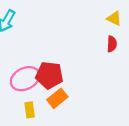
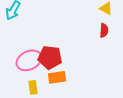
orange rectangle: (57, 98) -> (57, 77), turned 30

